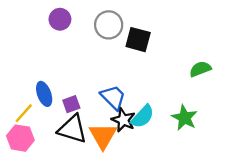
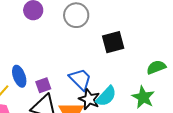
black square: (138, 40) -> (113, 42), moved, turned -30
green semicircle: (200, 69) -> (156, 67), moved

